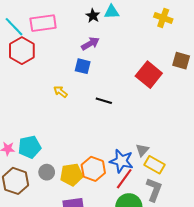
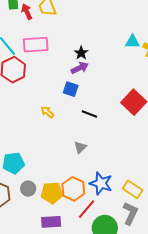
cyan triangle: (112, 12) -> (132, 42), moved
black star: (93, 16) -> (81, 53), moved
black line: (104, 101) -> (89, 114), moved
gray triangle: (142, 150) -> (80, 147), moved
red line: (124, 179) -> (86, 209), moved

